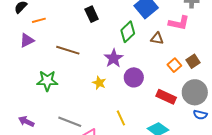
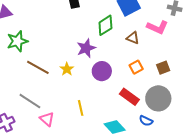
brown line: (68, 50) -> (38, 67), moved
orange square: (174, 65) -> (136, 67), moved
green star: (47, 81) -> (17, 41), moved, turned -30
blue semicircle: (200, 115) -> (146, 121), moved

